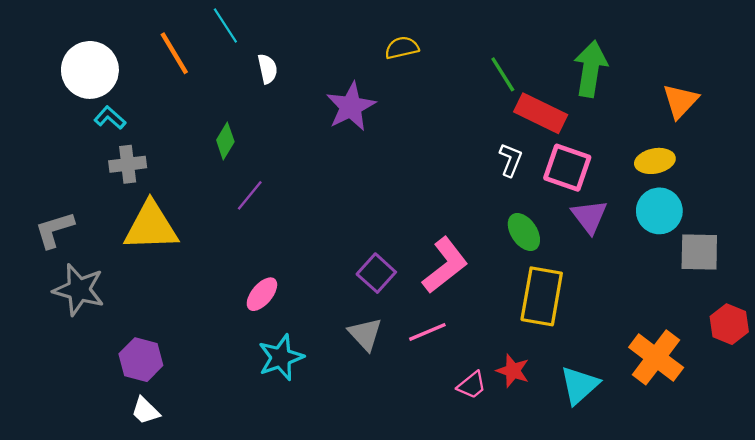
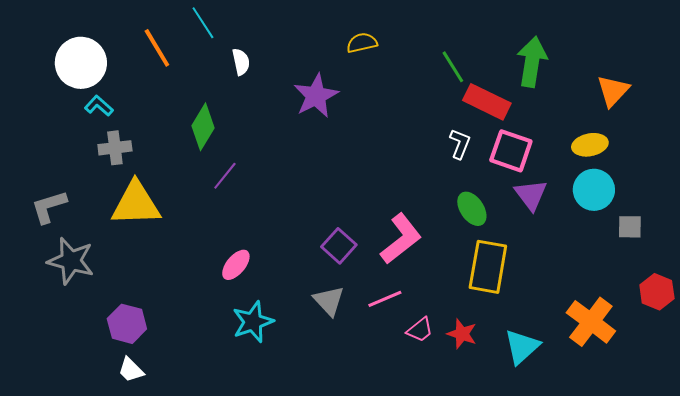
green diamond: (225, 141) -> (203, 127), size x1.4
gray square: (699, 252) -> (630, 227), size x0.7
pink trapezoid: (472, 385) -> (420, 330), moved

